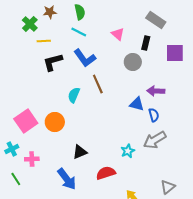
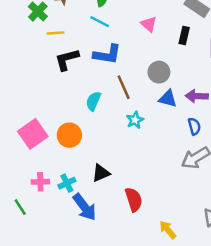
blue L-shape: (85, 58) -> (107, 54), turned -45
gray circle: (133, 62) -> (159, 72), moved
blue triangle: (137, 104) -> (168, 99), moved
cyan cross: (12, 149) -> (67, 183), moved
cyan star: (128, 151) -> (135, 120), moved
red semicircle: (106, 173) -> (134, 199), turned 90

